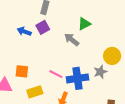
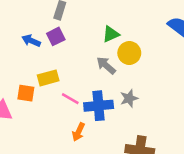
gray arrow: (72, 40) -> (106, 65), moved
yellow circle: (112, 56) -> (129, 53), moved
yellow rectangle: (35, 92) -> (48, 78), moved

